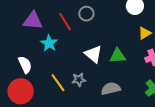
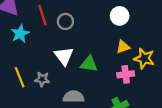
gray circle: (86, 14) -> (65, 21), moved

